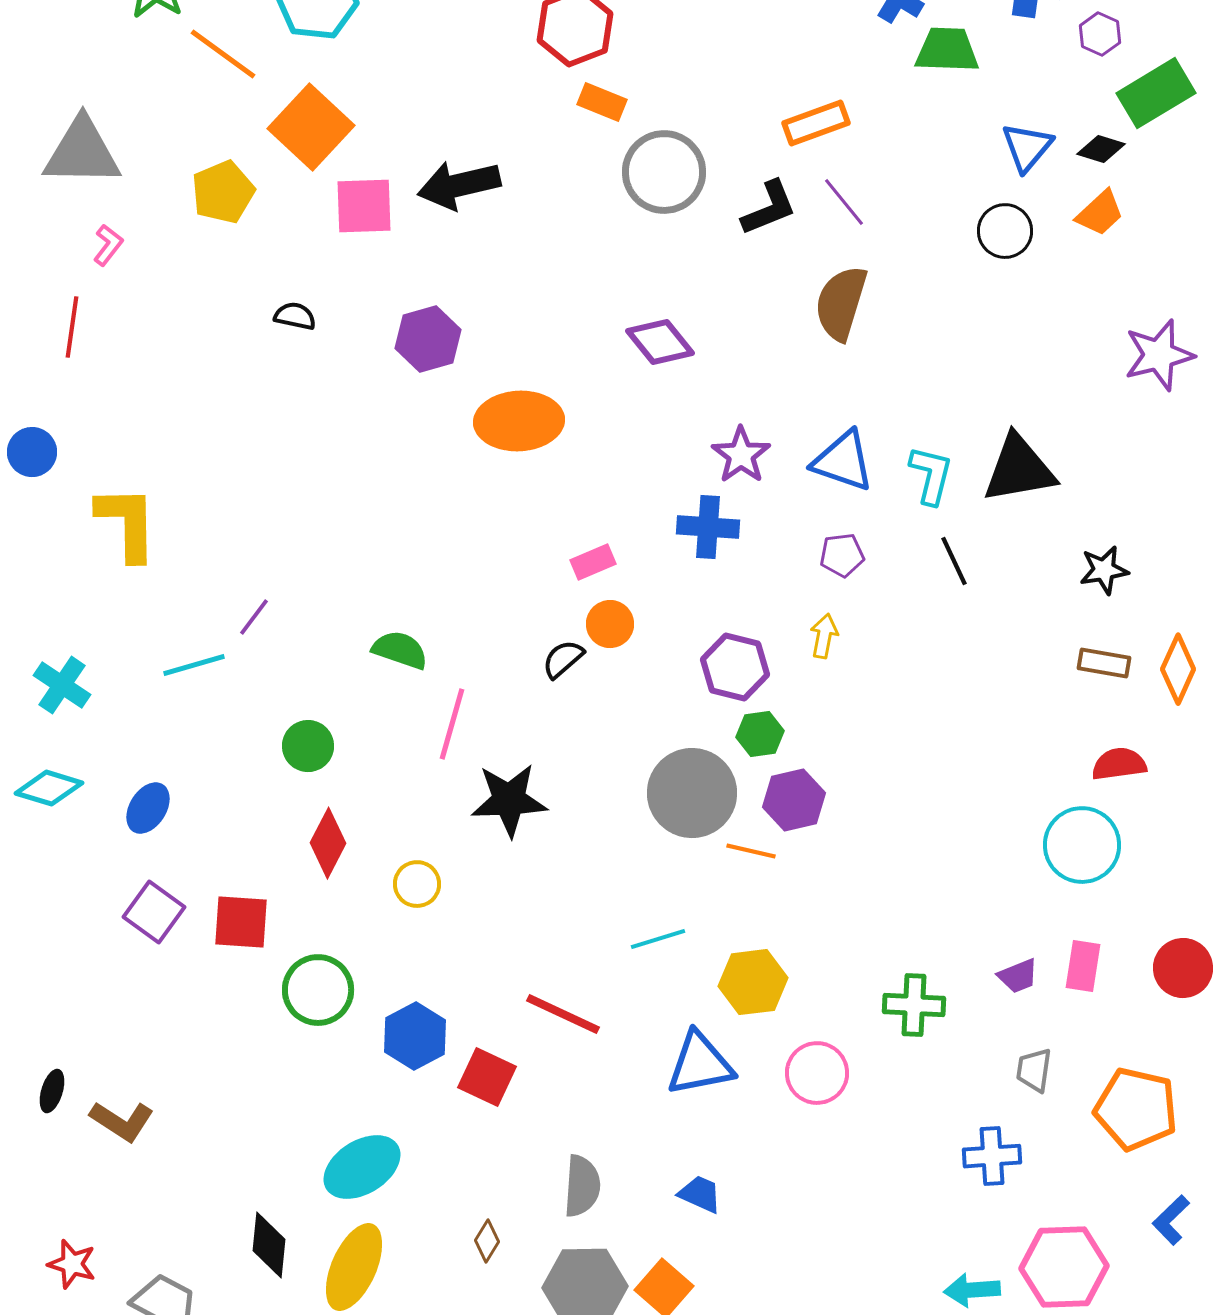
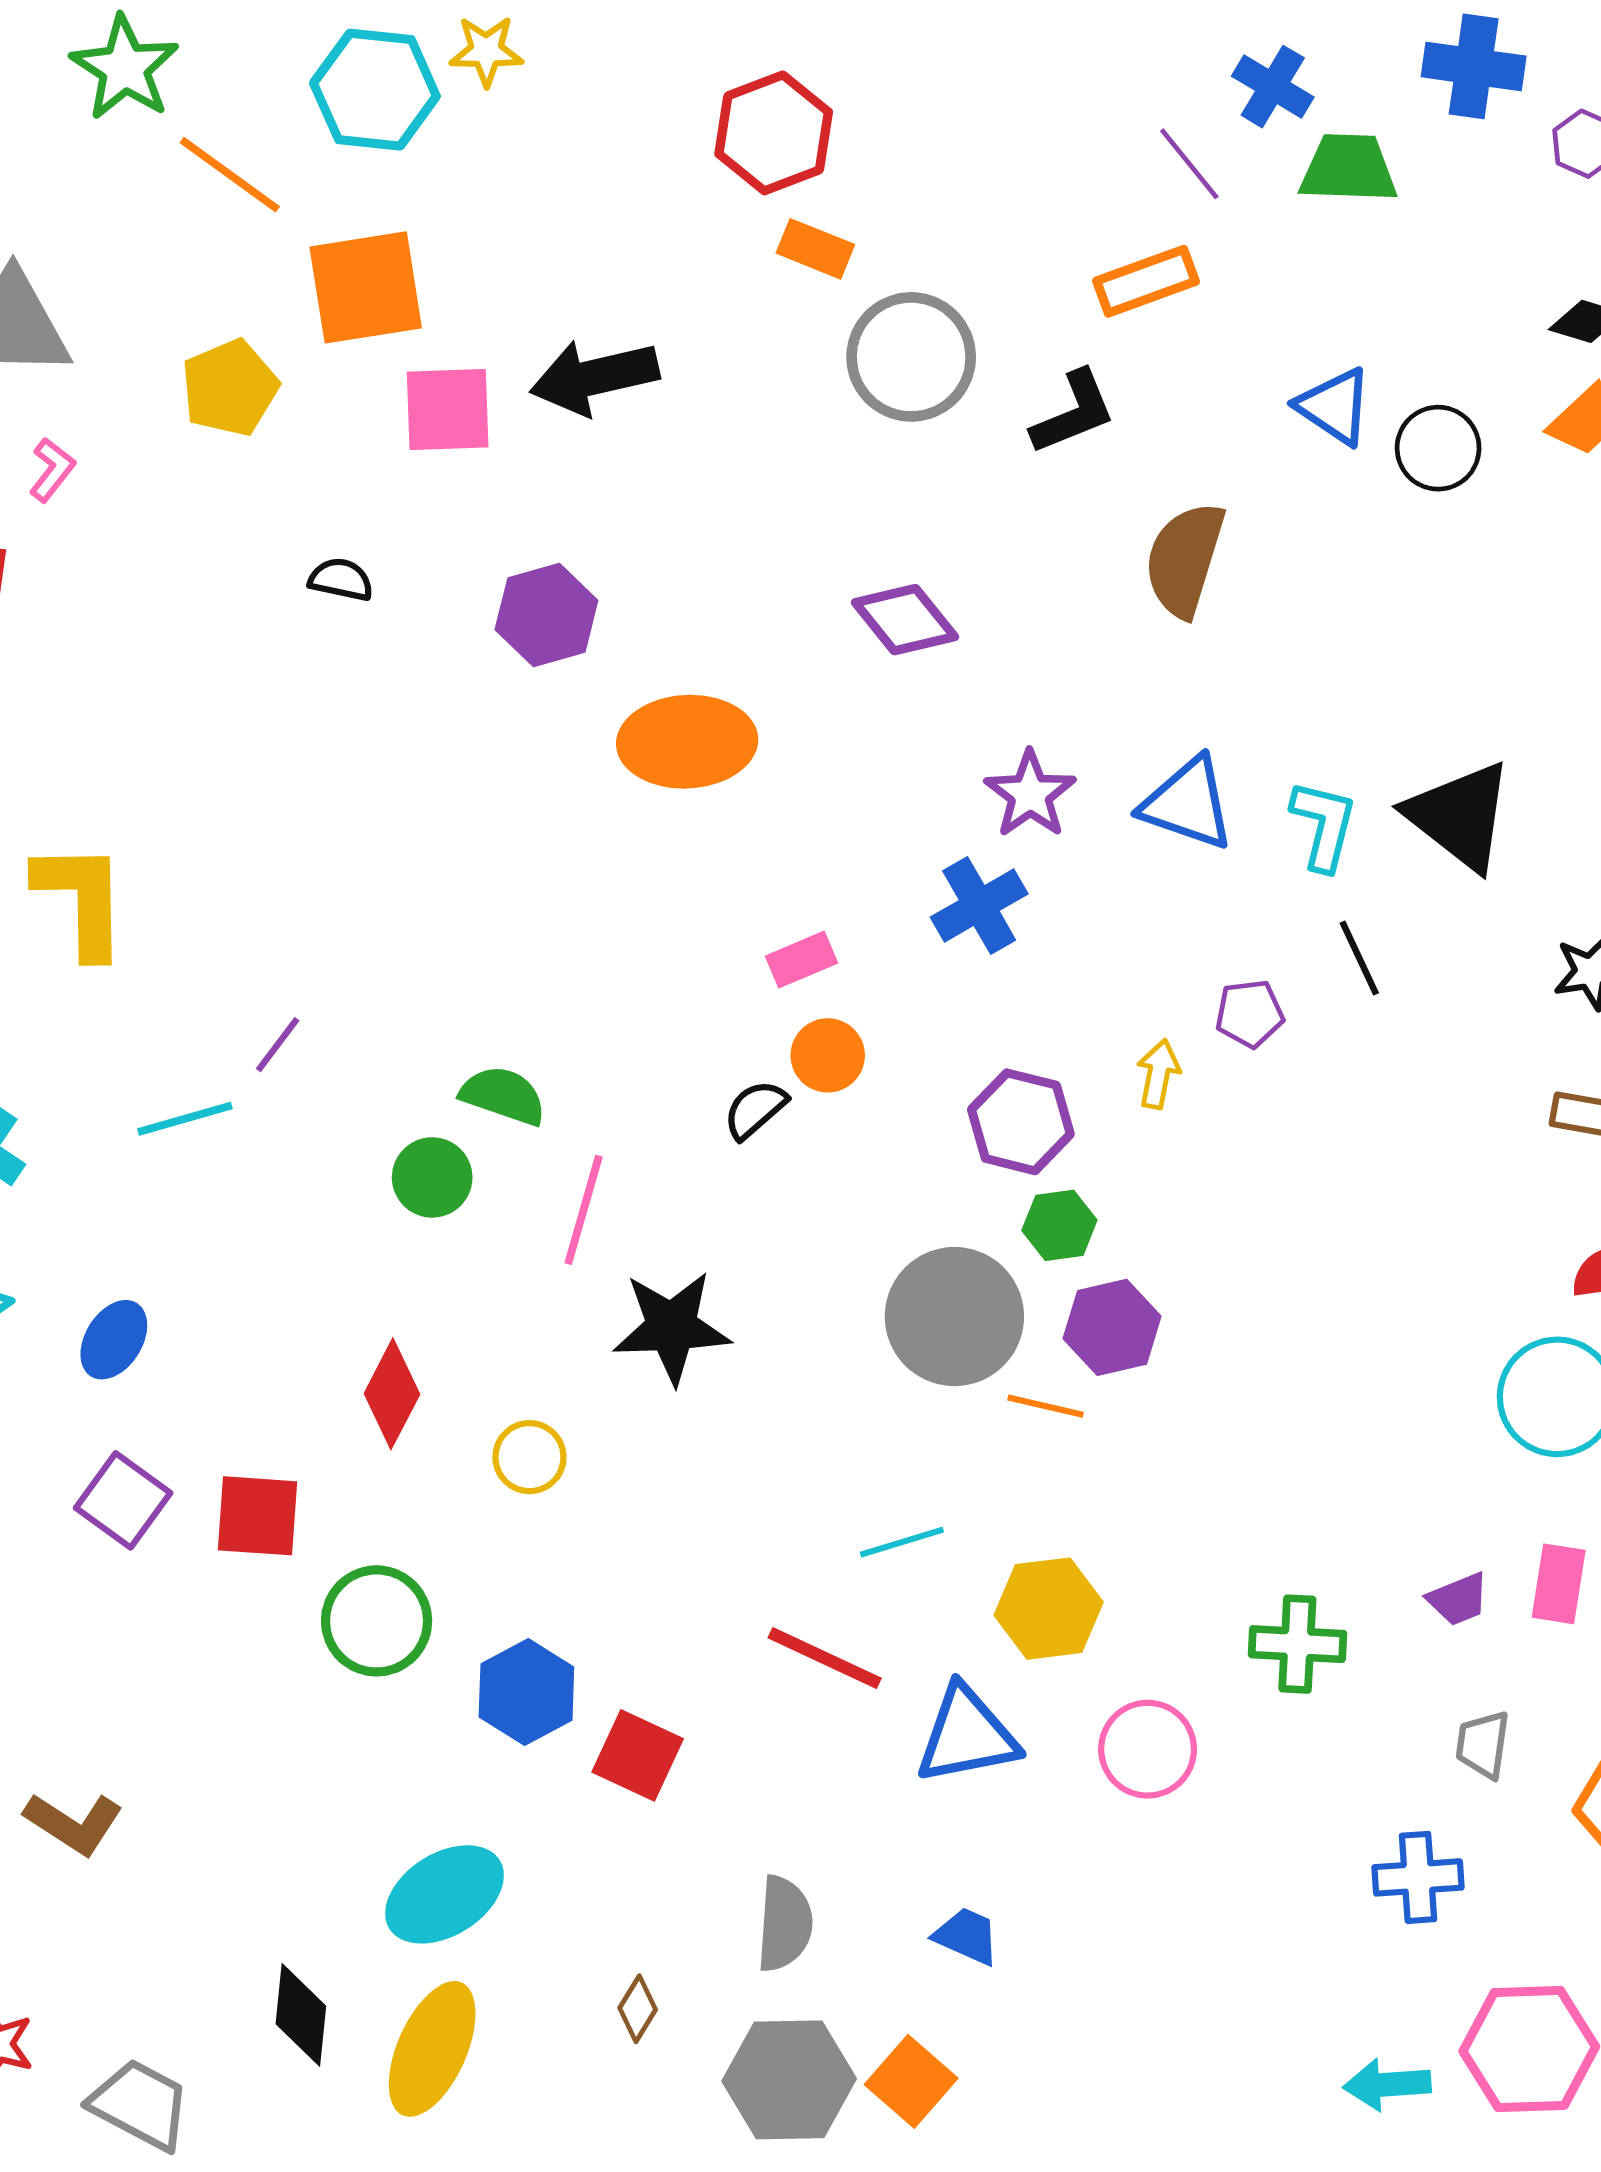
orange square: (311, 127) -> (366, 287), turned 38
blue triangle: (1027, 147) -> (1335, 406), moved, turned -36
purple line: (844, 202) -> (1189, 164), moved
black triangle: (1019, 469) -> (1460, 816), turned 48
blue cross: (708, 527) -> (979, 905), turned -34
purple pentagon: (842, 555) -> (1250, 1014), moved
green circle: (308, 746) -> (432, 1177), moved
red line: (563, 1014) -> (825, 1658), moved

